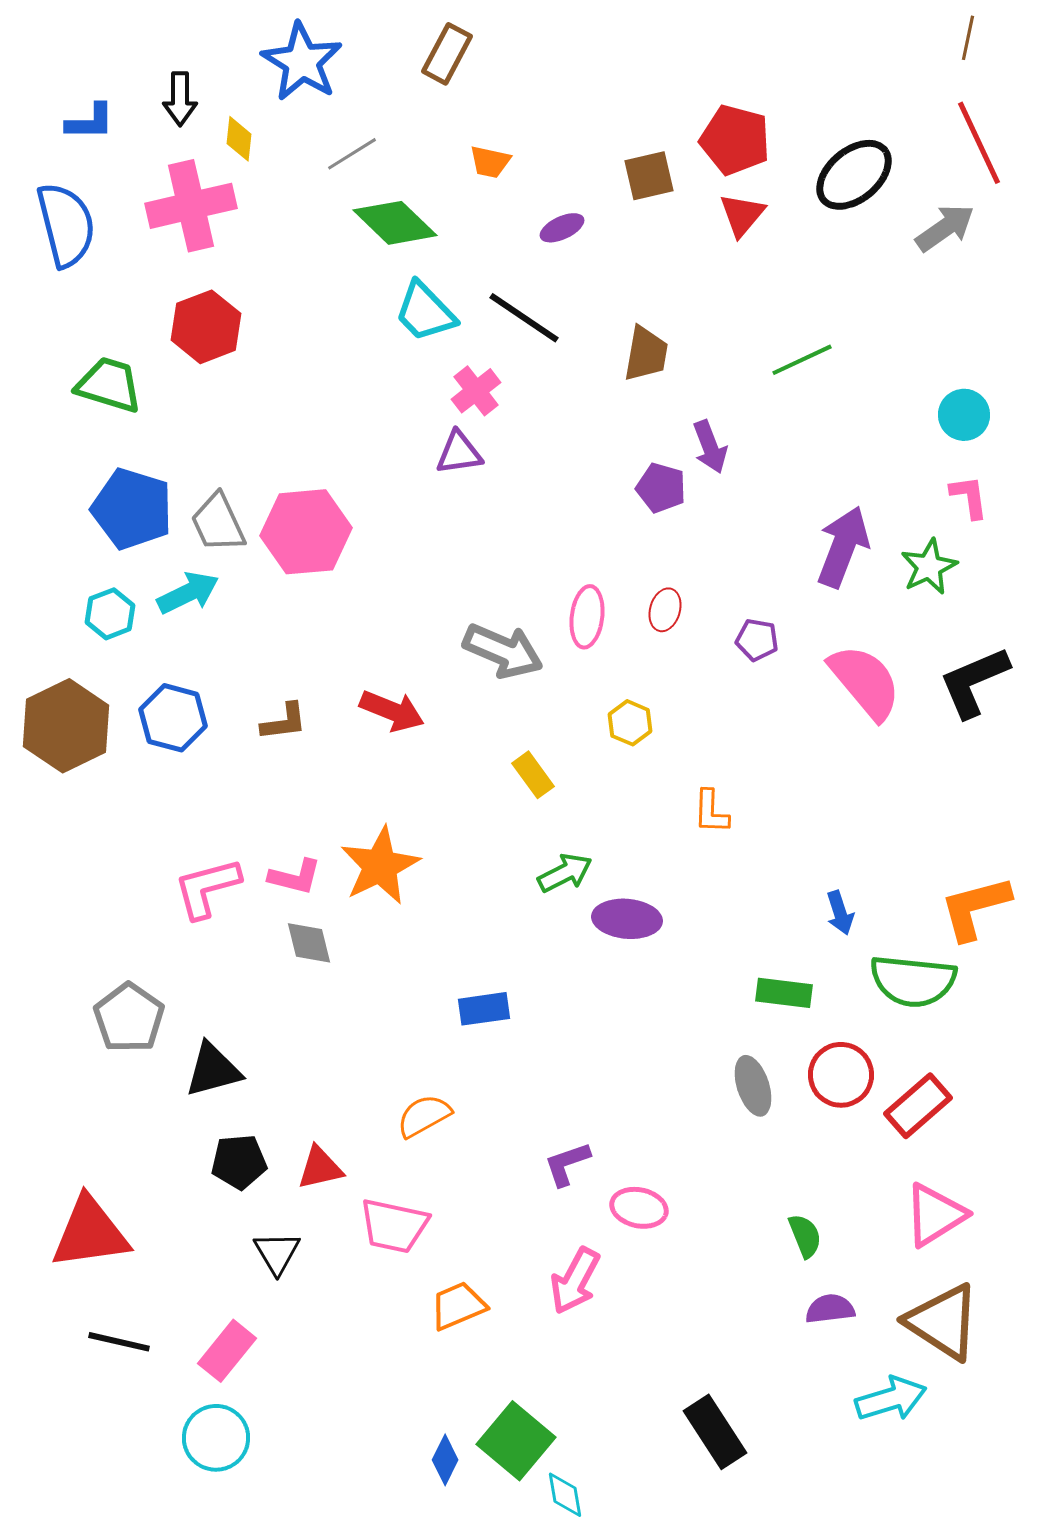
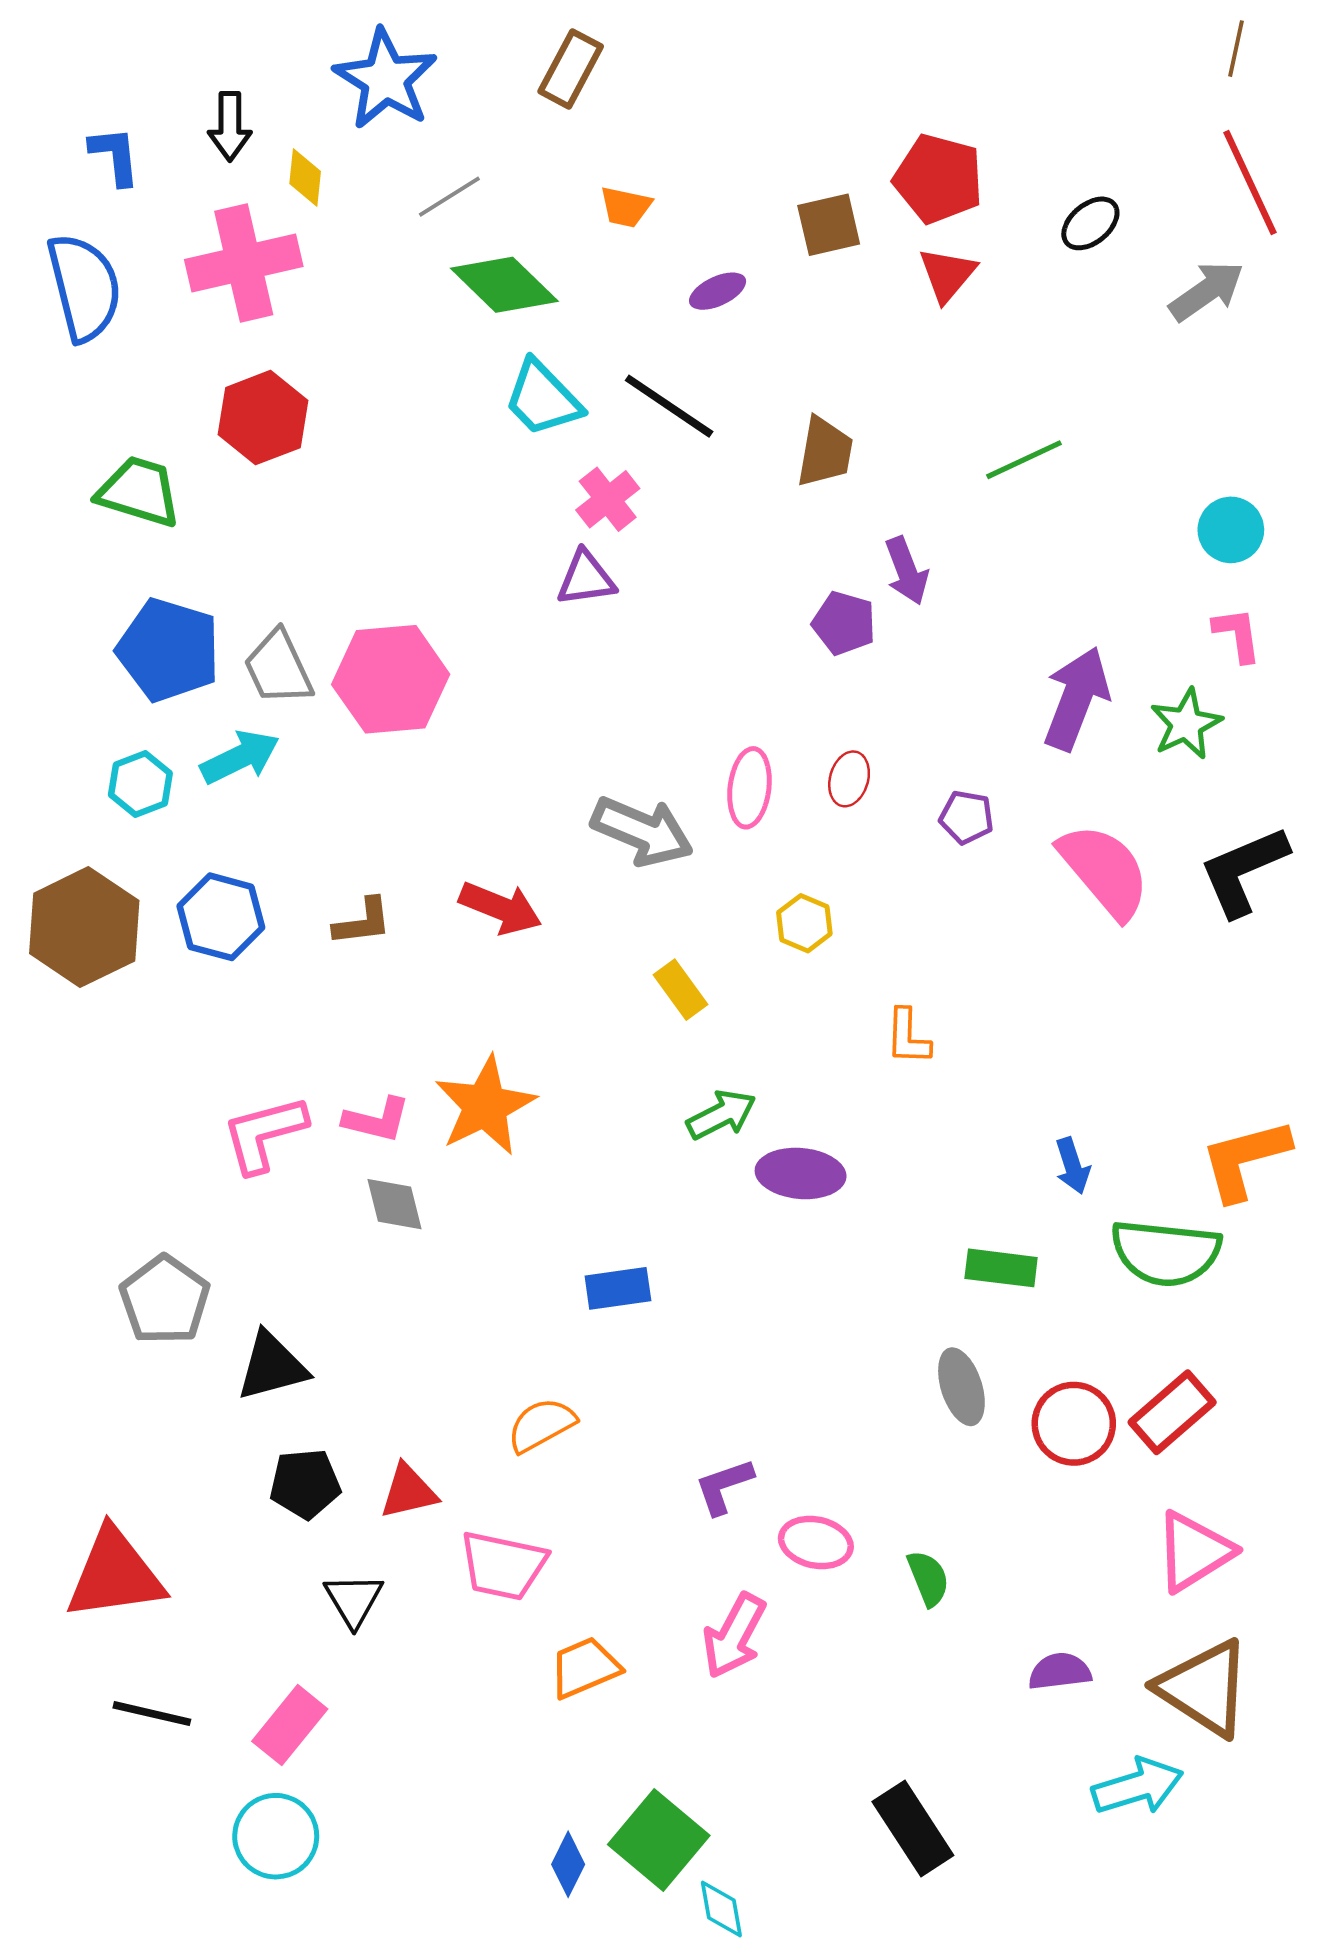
blue L-shape: (90, 122) -> (115, 156), turned -96
black ellipse: (854, 175) -> (1090, 223), size x0.6
red circle: (841, 1075) -> (1074, 1424), moved
green semicircle: (805, 1236) -> (928, 1578), moved

